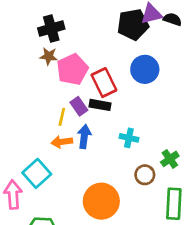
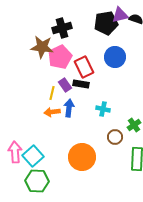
black cross: (51, 29) -> (62, 28), moved
brown star: (49, 56) -> (42, 47), size x1.6
cyan square: (37, 173) -> (33, 156), moved

